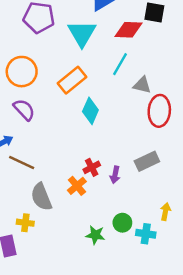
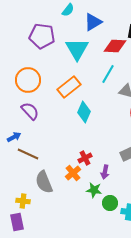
purple arrow: (115, 175) -> (105, 172), moved
yellow cross: (25, 223) -> (23, 201), moved
green star: (95, 235) -> (94, 190), moved

